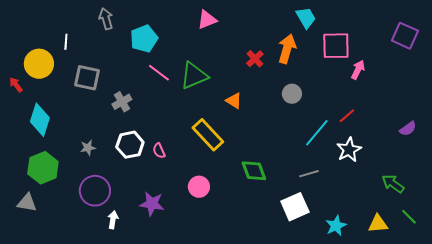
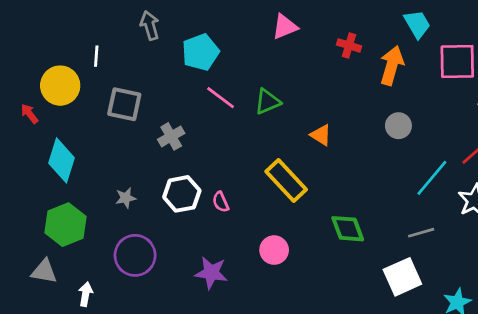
red cross: (255, 59) -> (349, 45), moved, turned -30
green triangle: (194, 76) -> (267, 102), size x0.7
white arrow: (113, 220) -> (86, 294), moved

